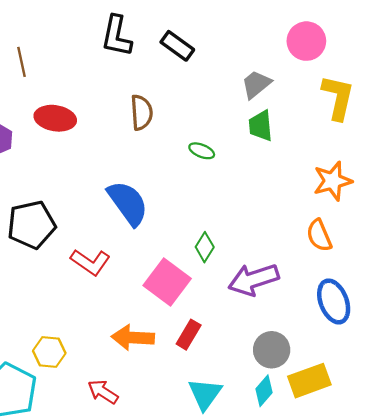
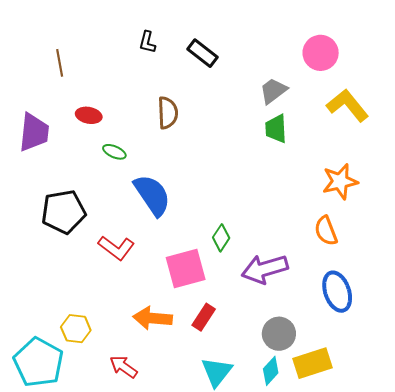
black L-shape: (117, 36) -> (147, 42), size x0.6
yellow L-shape: (338, 97) -> (348, 105), turned -54
red ellipse: (55, 118) -> (89, 115), size x0.7
green ellipse: (202, 151) -> (114, 152), moved
pink square: (167, 282) -> (186, 268), turned 36

